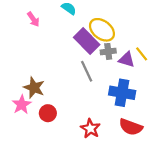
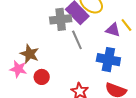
gray cross: (108, 51) -> (61, 19), moved, size x1.5
pink star: (22, 105) -> (18, 69), turned -30

